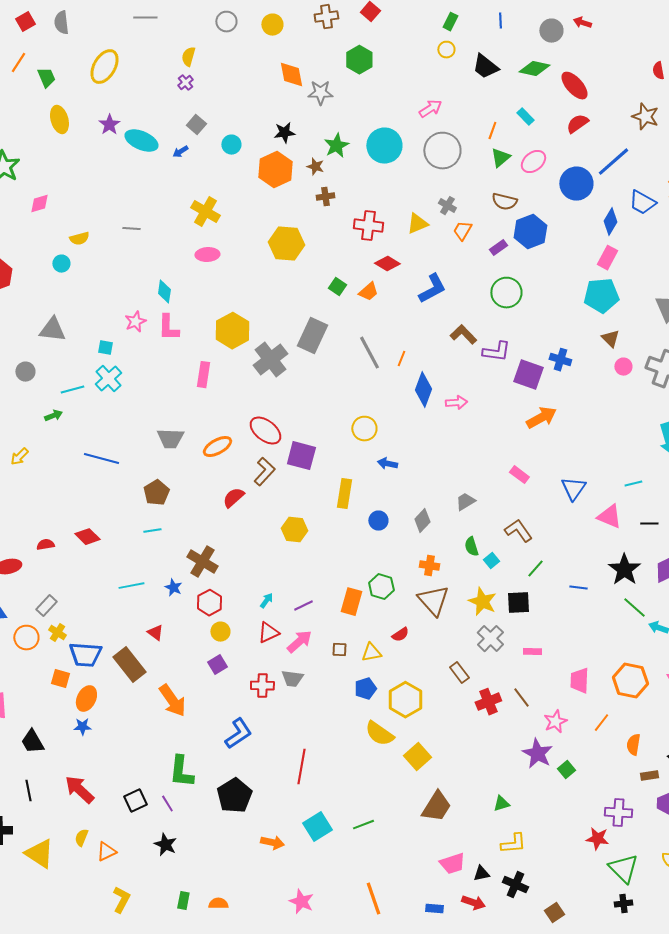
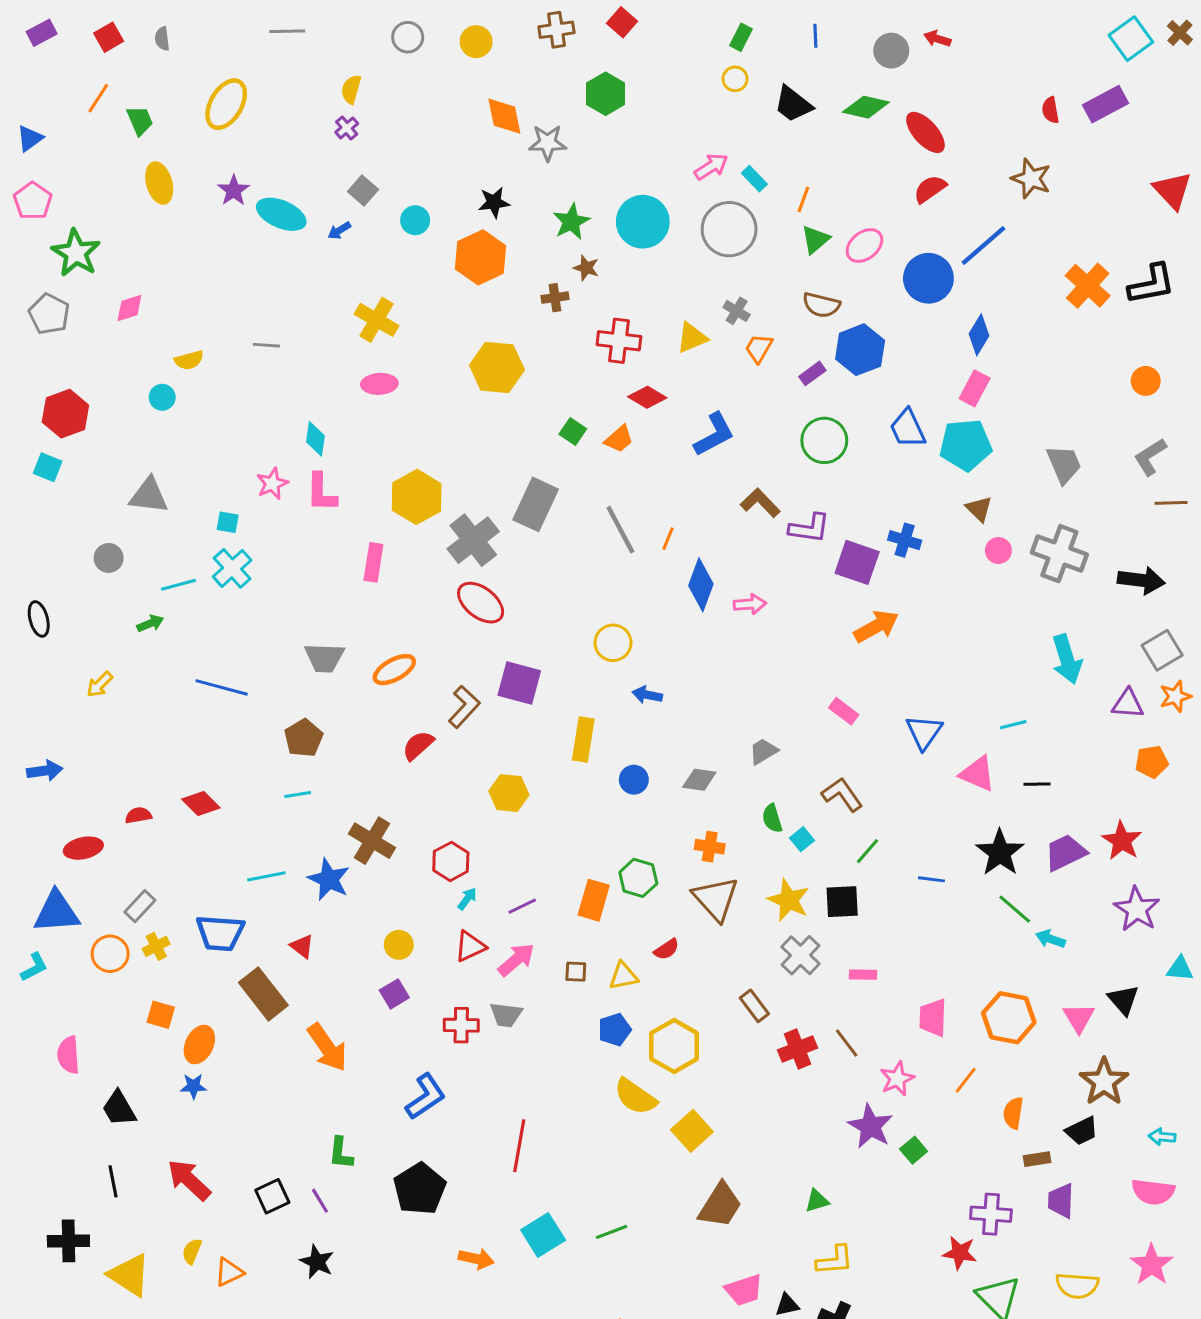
gray semicircle: (61, 23) -> (162, 39), size x0.7
cyan rectangle: (525, 117) -> (754, 179), moved
brown star: (315, 167) -> (586, 268), moved
blue trapezoid: (642, 203) -> (908, 429), moved, turned 36
red ellipse: (265, 431) -> (481, 603), moved
gray diamond: (422, 521) -> (699, 780), turned 55
blue star: (173, 588) -> (329, 879), size x1.6
red hexagon: (209, 603) -> (451, 861), moved
yellow cross: (57, 633) -> (156, 946), turned 30
blue trapezoid: (85, 655) -> (220, 933), moved
green L-shape: (181, 772) -> (341, 1153), size x0.7

